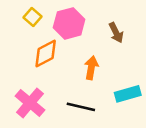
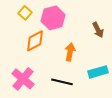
brown arrow: (116, 33) -> (98, 30), moved

